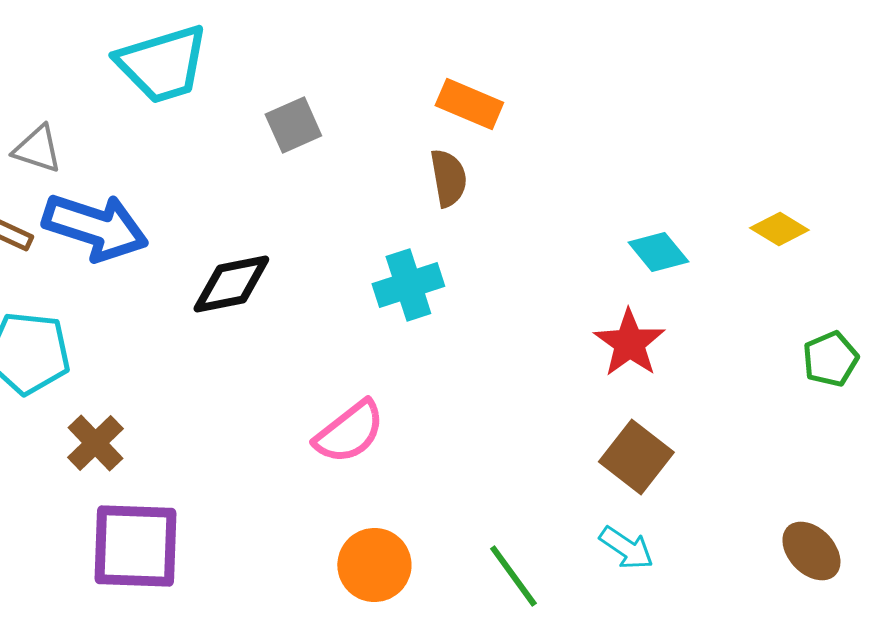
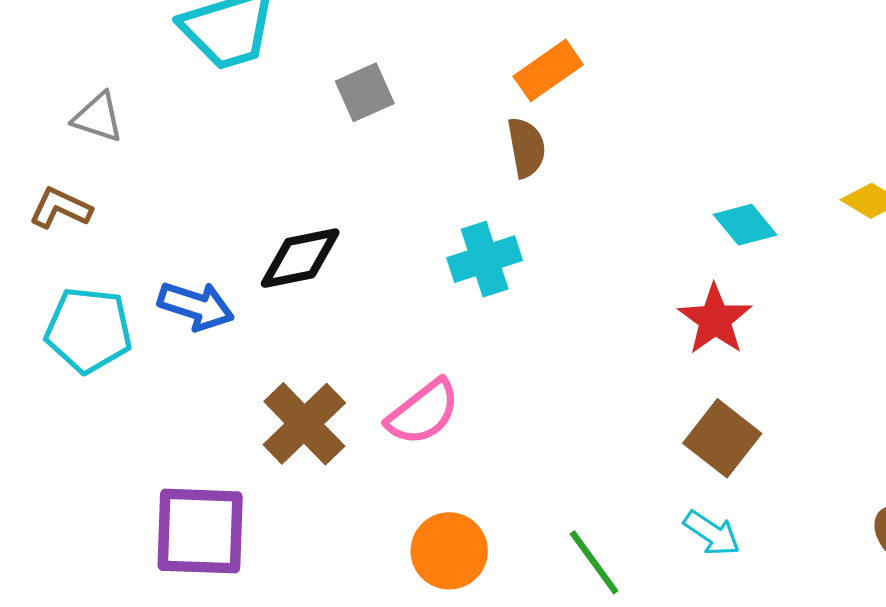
orange rectangle: (469, 104) -> (548, 70), turned -58
blue arrow: (95, 227) -> (196, 306), moved, size x0.7
brown cross: (95, 443) -> (304, 424), moved, size x1.4

